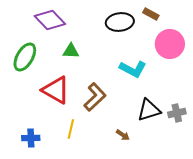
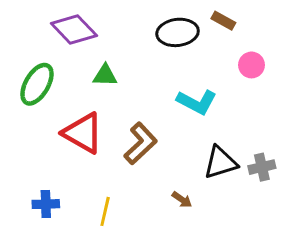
pink circle: (170, 44) -> (251, 65), size x0.6
yellow line: (71, 129) -> (105, 211), moved

